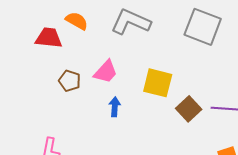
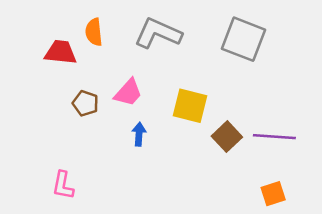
orange semicircle: (77, 21) -> (94, 32), turned -125

